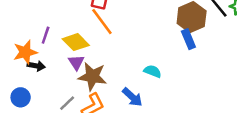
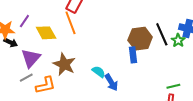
purple triangle: (76, 62) -> (31, 58), moved, size x1.5
brown star: (92, 76) -> (64, 64), moved
blue arrow: (132, 97) -> (111, 82), moved

